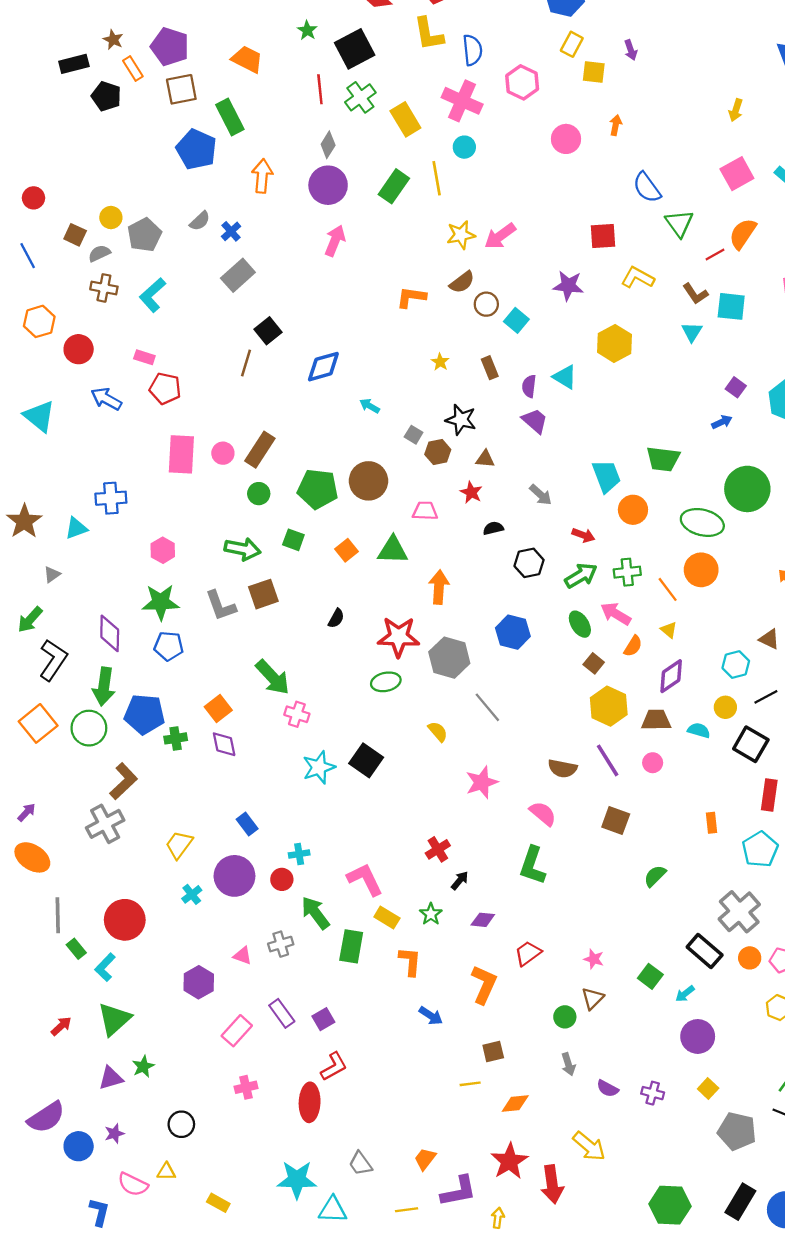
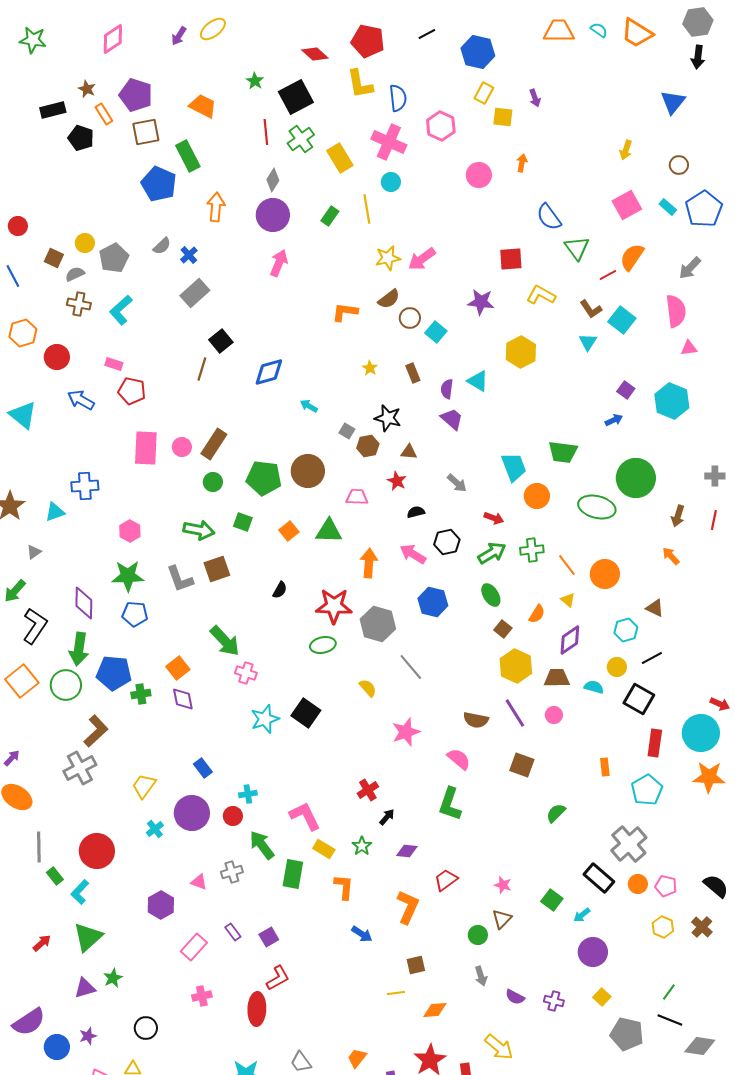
green rectangle: (394, 186) -> (330, 216), size x0.7
cyan square: (731, 306) -> (622, 320), turned 32
orange circle: (701, 570) -> (605, 574), moved
pink arrow: (616, 614) -> (413, 554), moved
purple rectangle: (282, 1013) -> (233, 932), size x0.7

